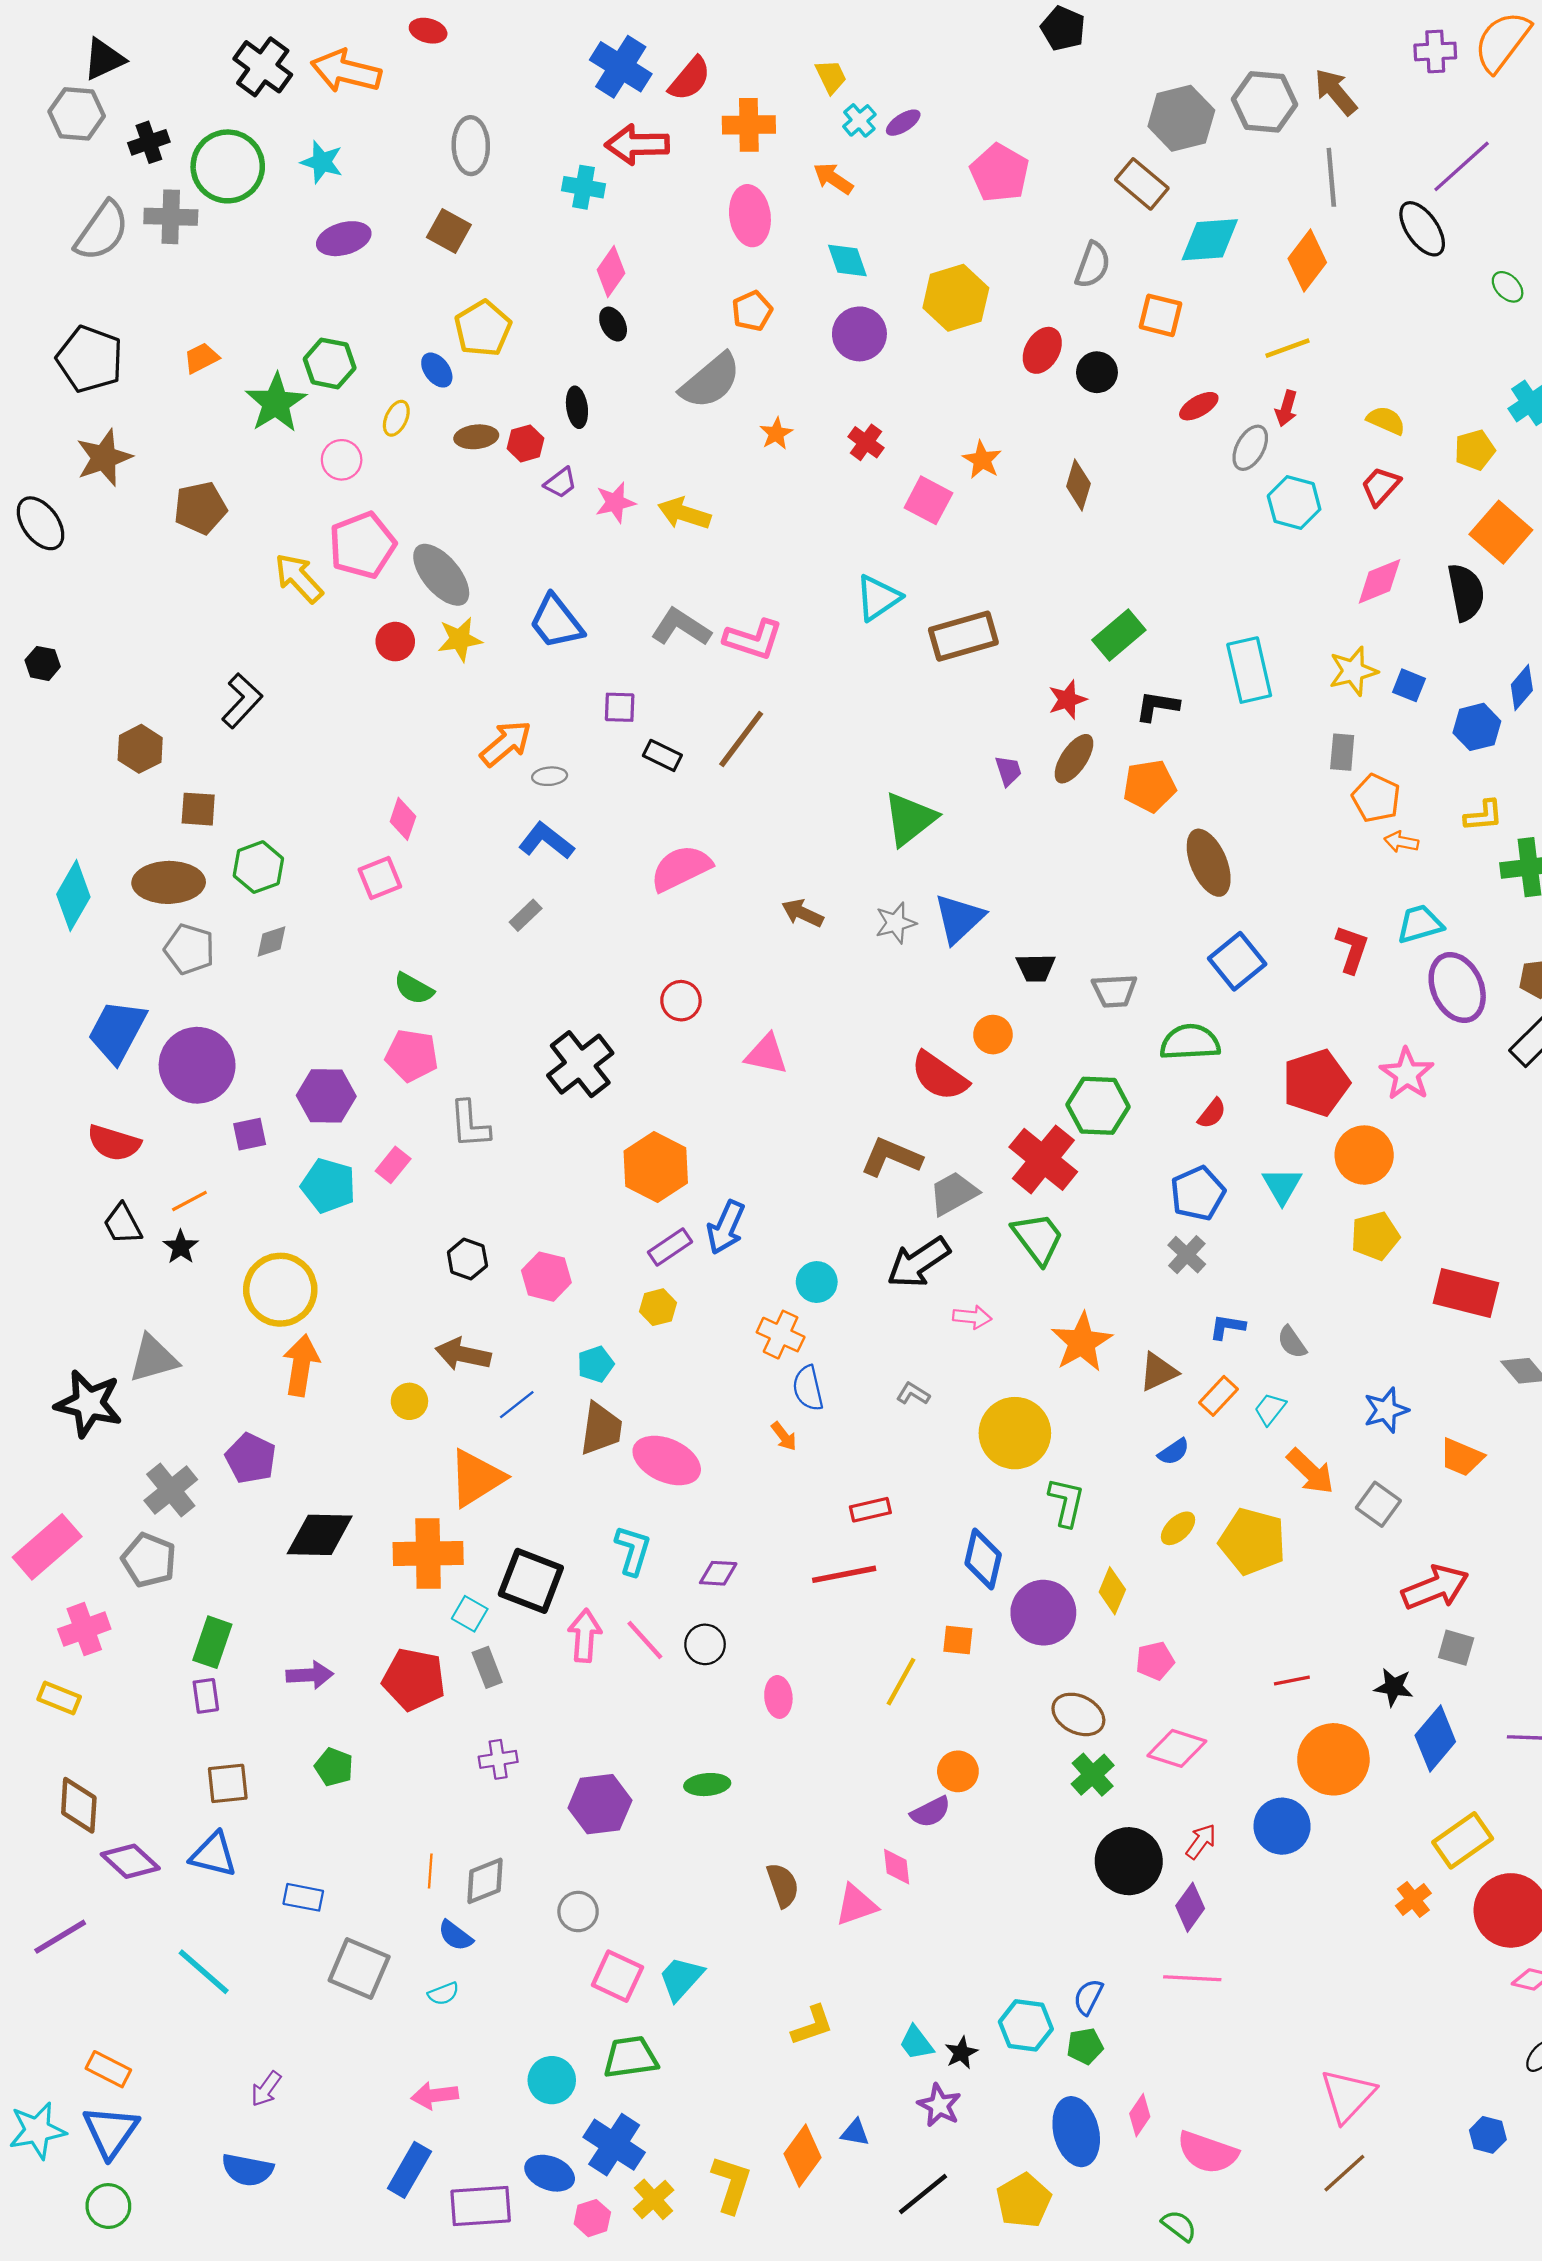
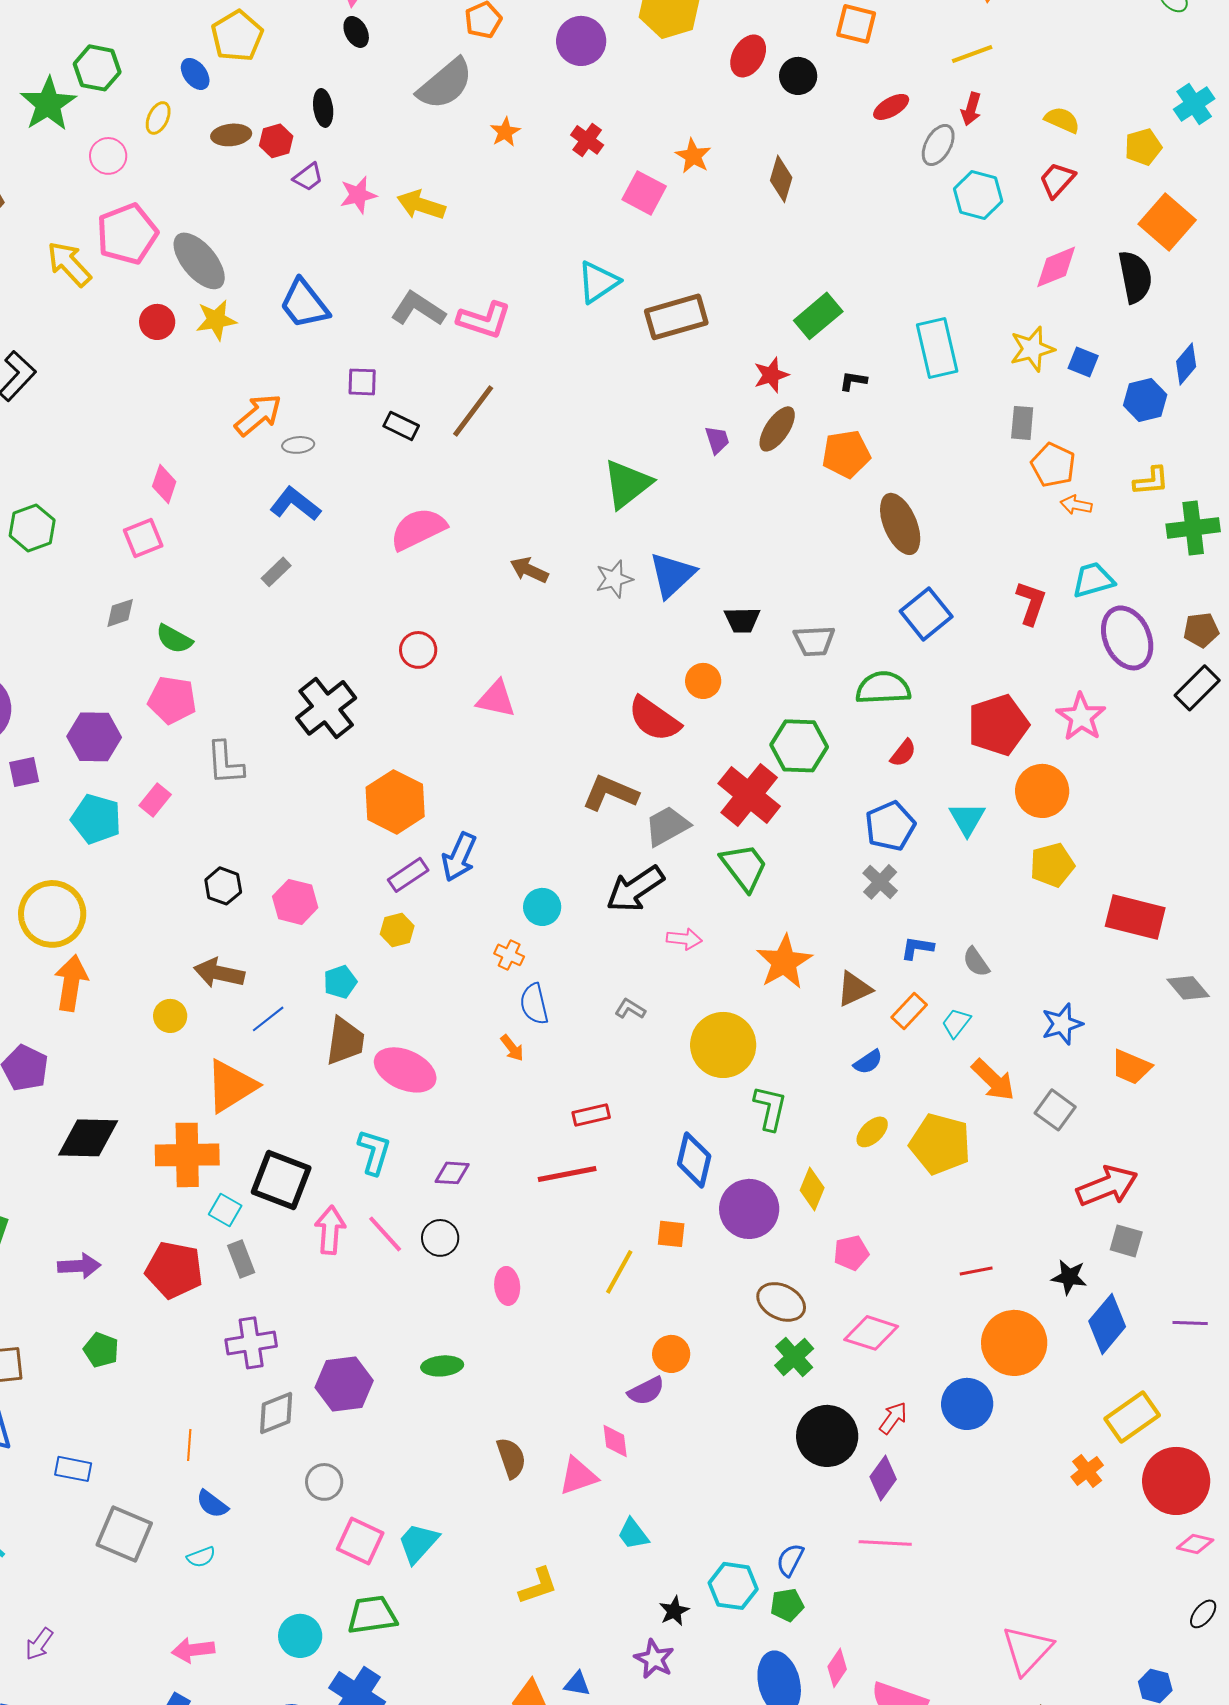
black L-shape: (1157, 706) -> (853, 381), size x0.7
gray diamond: (272, 942) -> (120, 613), moved
orange cross: (781, 1335) -> (509, 955), size x0.7
purple cross: (498, 1759) -> (251, 1343), size x1.4
gray diamond: (485, 1881) -> (276, 1413), moved
cyan trapezoid: (916, 2043) -> (633, 1534), moved

